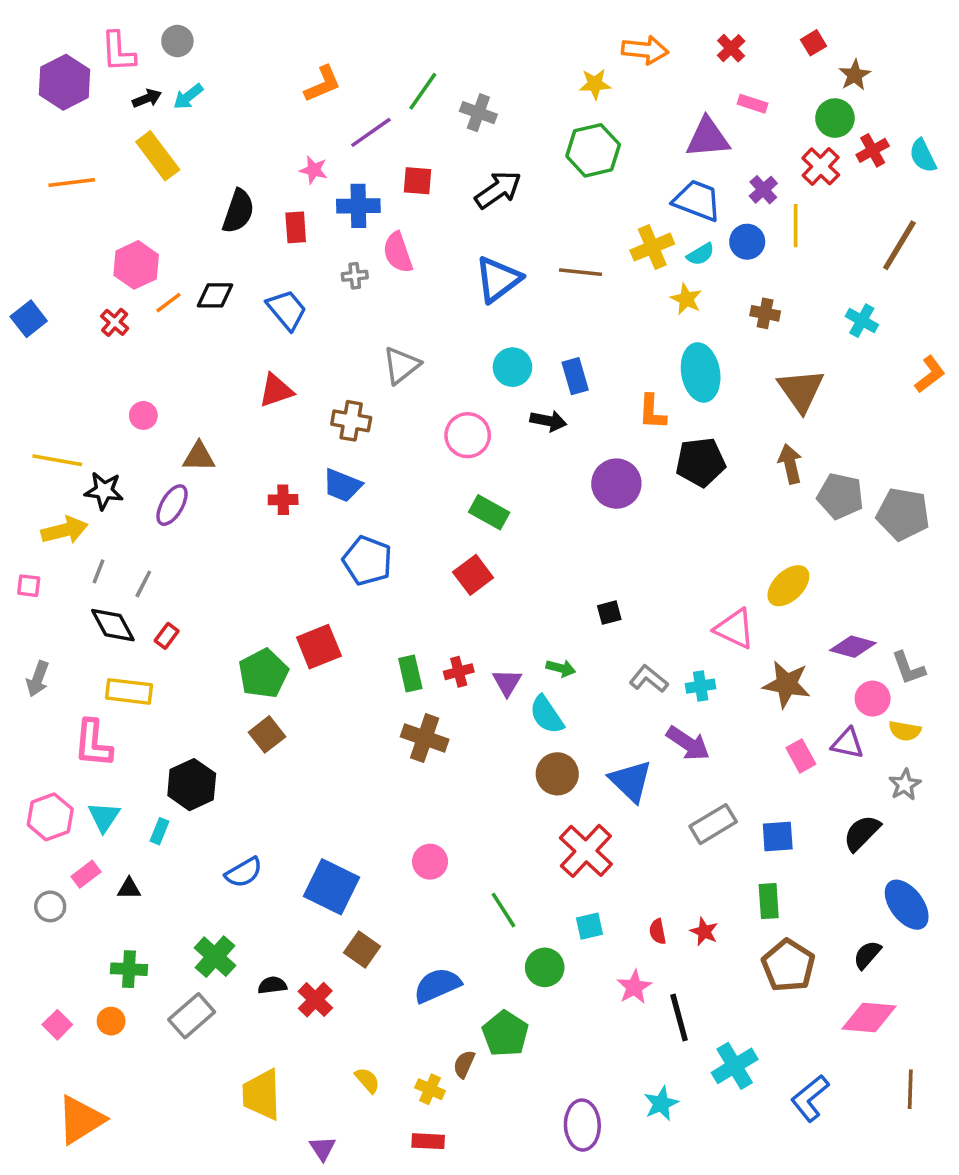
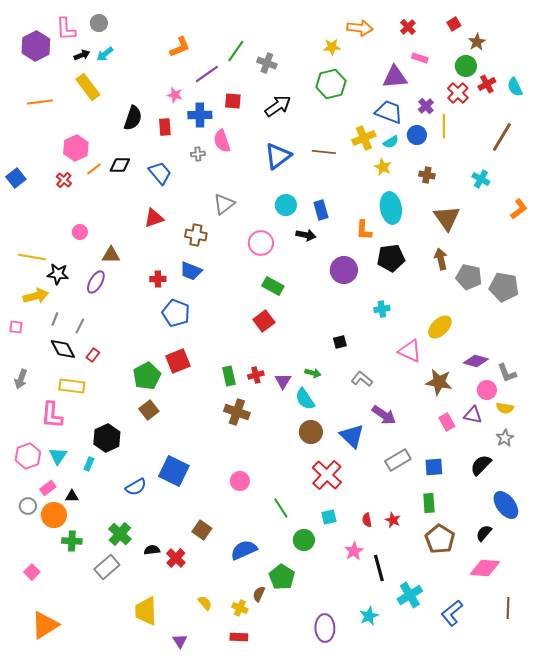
blue pentagon: (367, 561) -> (176, 313), moved
cyan cross: (701, 686) -> (382, 309), moved
blue square: (331, 887) -> (174, 471), moved
orange circle: (111, 1021) -> (54, 515), moved, size x1.6

